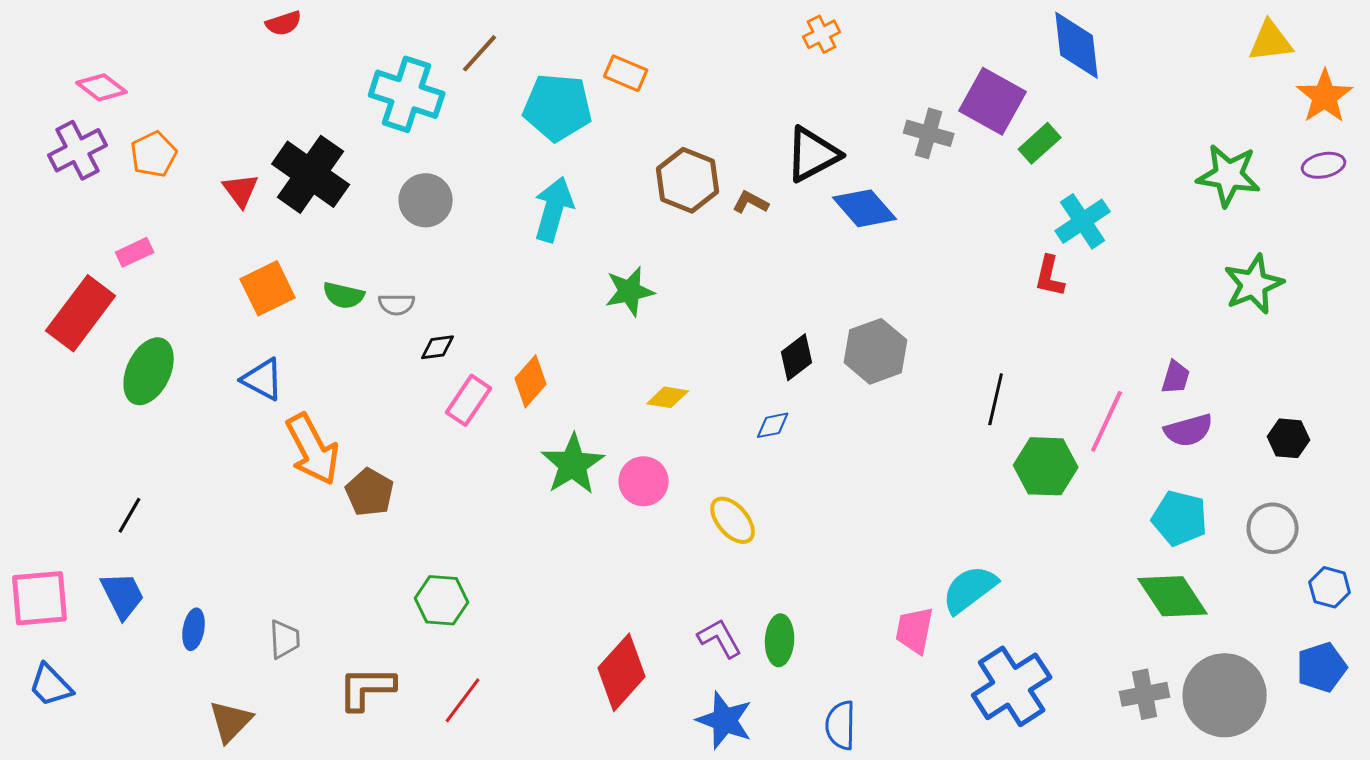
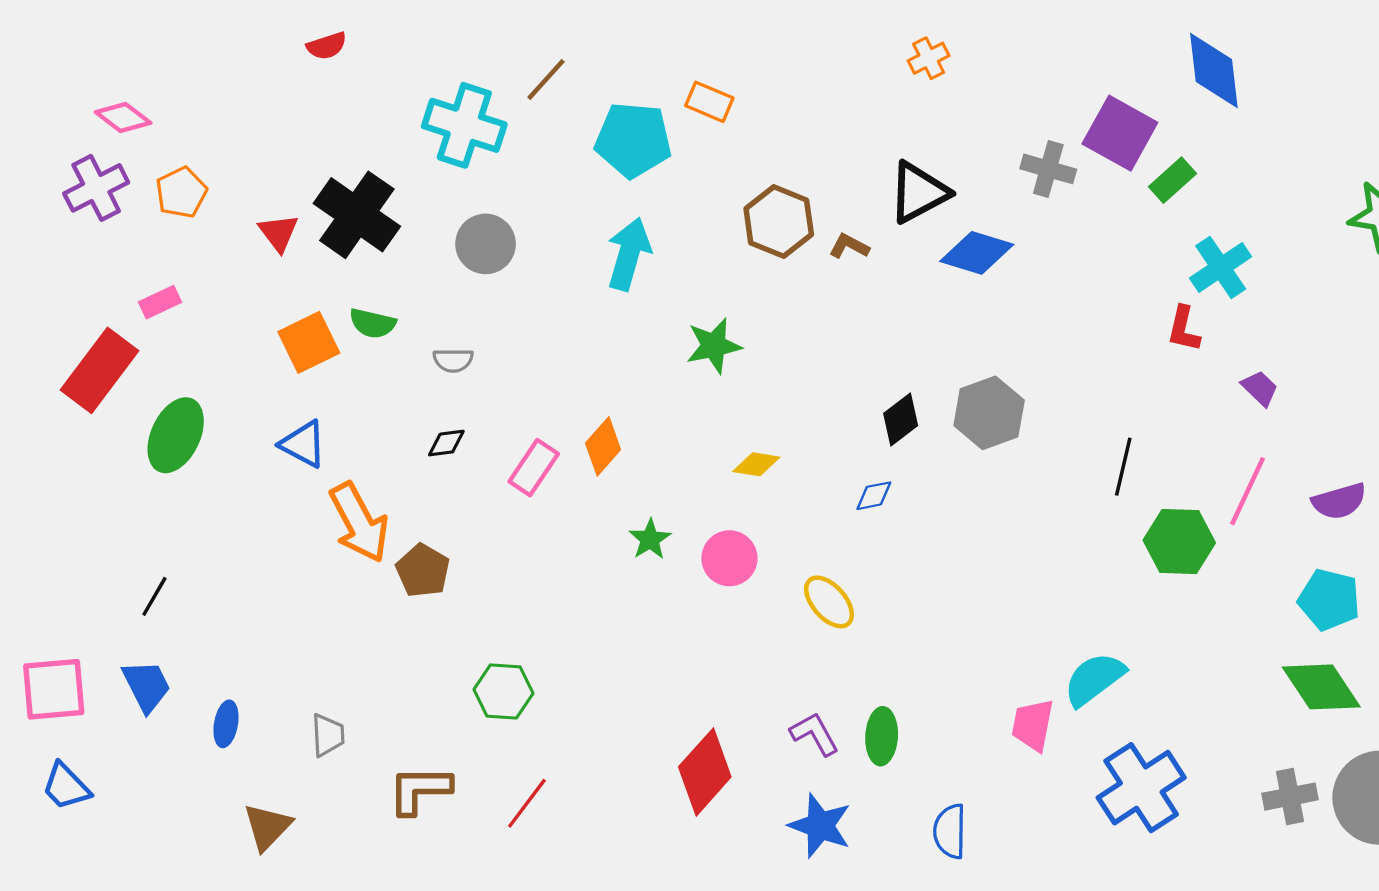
blue diamond: (865, 208) -> (977, 253), turned -32
green semicircle: (344, 295) -> (373, 323), moved
black diamond: (438, 347) -> (446, 443), moved
purple trapezoid: (1176, 377) -> (1260, 388), moved, turned -63
green star: (573, 464) -> (650, 539), size x0.6

